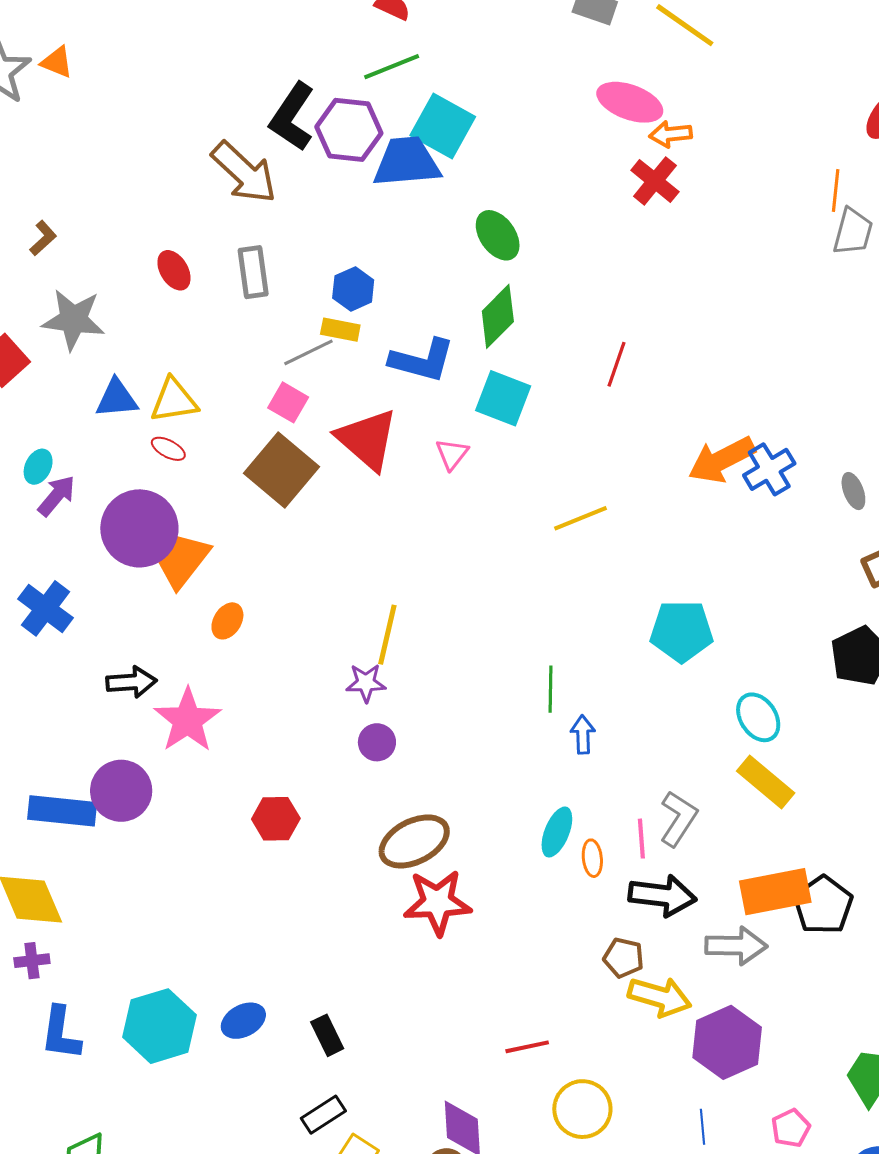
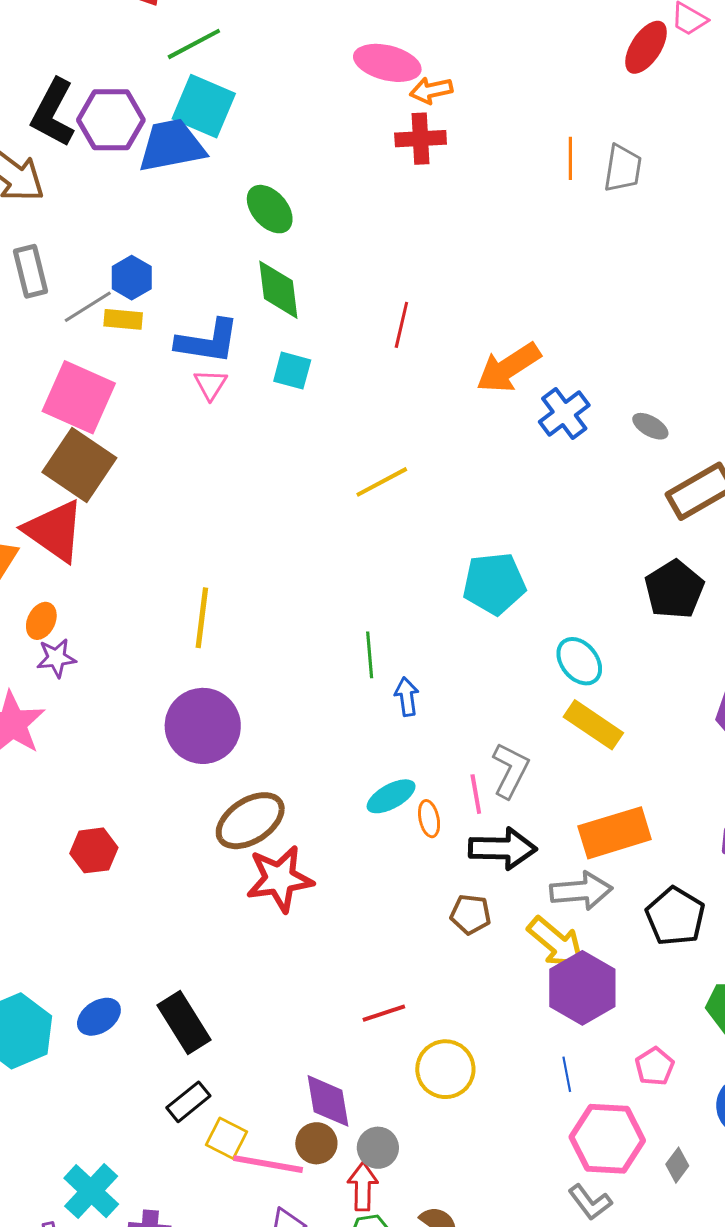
green line: (392, 67) -> (194, 44), moved
red cross: (655, 181) -> (421, 139), turned -36
orange line: (836, 191) -> (570, 158), moved
green diamond: (498, 316) -> (278, 290), turned -46
gray line: (308, 352) -> (88, 307), moved
cyan square: (503, 398) -> (292, 371), size x0.7
pink square: (288, 402) -> (79, 397), size x1.8
red triangle: (367, 439) -> (54, 531), moved
pink triangle: (452, 454) -> (210, 385), moved
orange arrow: (722, 460) -> (508, 368), moved
gray ellipse: (853, 491) -> (650, 426), turned -33
purple star: (366, 683) -> (56, 658), moved
purple circle: (377, 742) -> (203, 726), size x2.0
red hexagon: (276, 819) -> (94, 850), moved
cyan ellipse: (557, 832) -> (391, 796), turned 45
black pentagon: (823, 905) -> (675, 916), moved
yellow arrow: (660, 997) -> (556, 942), moved, turned 30
black rectangle: (327, 1035) -> (184, 1023), size x1.5

